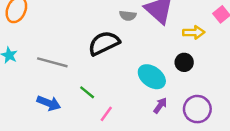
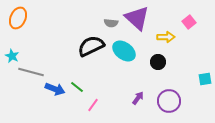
gray line: (52, 62) -> (31, 72), moved
cyan ellipse: (152, 77) -> (124, 51), moved
blue arrow: (49, 103) -> (55, 89), moved

